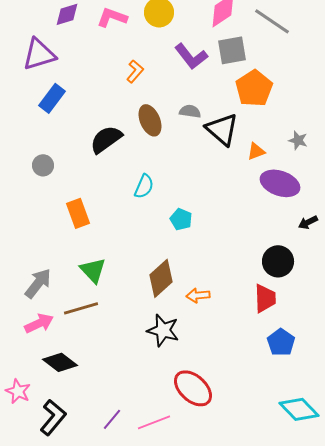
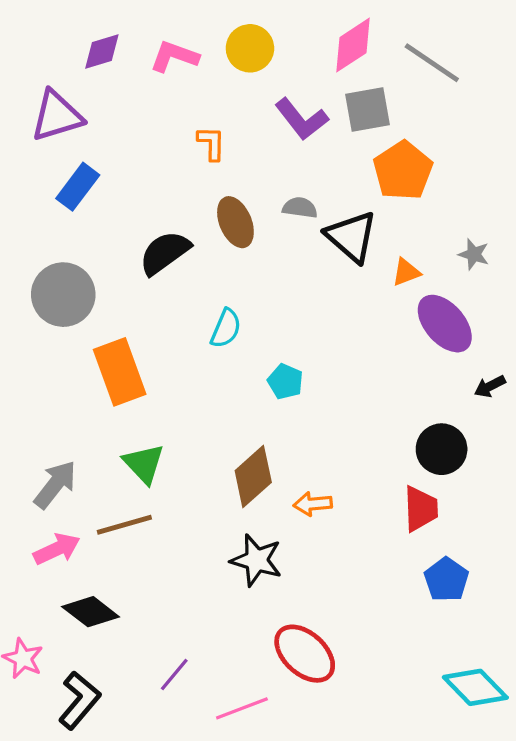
orange L-shape: (135, 71) -> (211, 143), turned -40
gray circle: (43, 165) -> (63, 295), size x1.8
purple ellipse: (280, 183) -> (445, 324), turned 30
orange rectangle: (78, 213) -> (120, 372), size x1.4
purple line: (112, 419) -> (174, 675), moved

